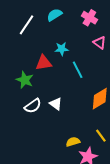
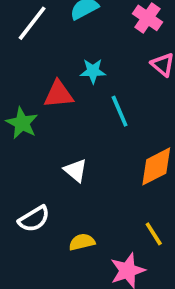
white semicircle: (33, 106) -> (34, 219), moved
yellow semicircle: (73, 142) -> (82, 242), moved

